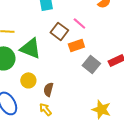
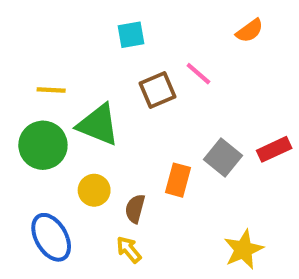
brown square: (59, 31) -> (158, 90), turned 30
orange rectangle: (76, 45) -> (178, 180), moved, turned -56
yellow star: (101, 109) -> (243, 250), turned 30

